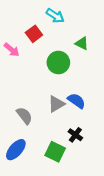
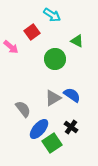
blue ellipse: (16, 150) -> (39, 129), moved
green square: (55, 152) -> (52, 143), turned 30

